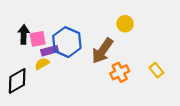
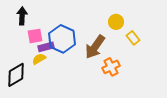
black arrow: (24, 35) -> (22, 16), moved
yellow rectangle: (156, 70) -> (133, 38), moved

